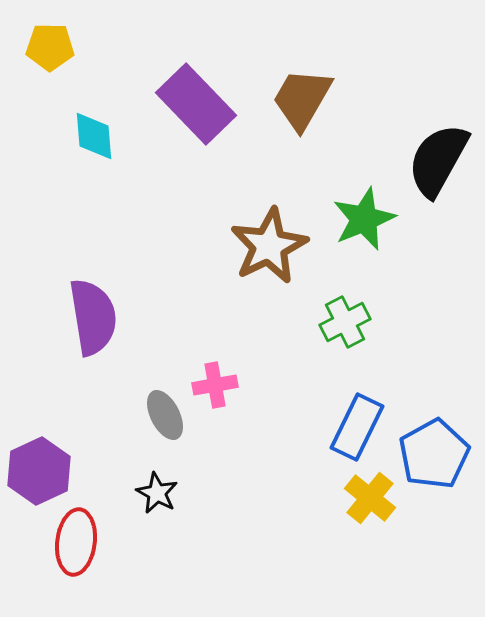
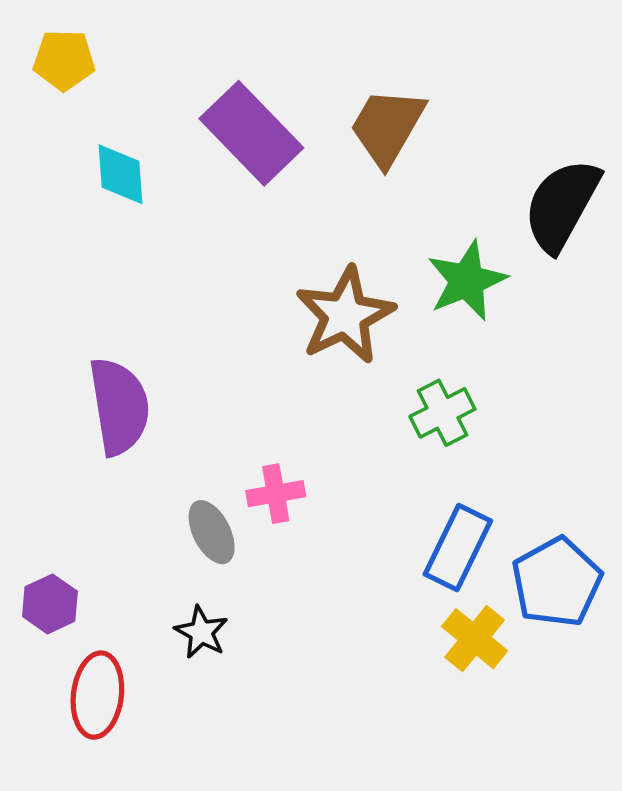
purple hexagon: (39, 471) -> (50, 604), size x0.7

